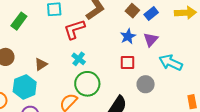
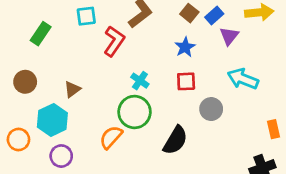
red L-shape: (74, 29) -> (114, 41), turned 145
purple triangle: (151, 40) -> (229, 36), moved
cyan cross: (79, 59) -> (140, 81), moved

